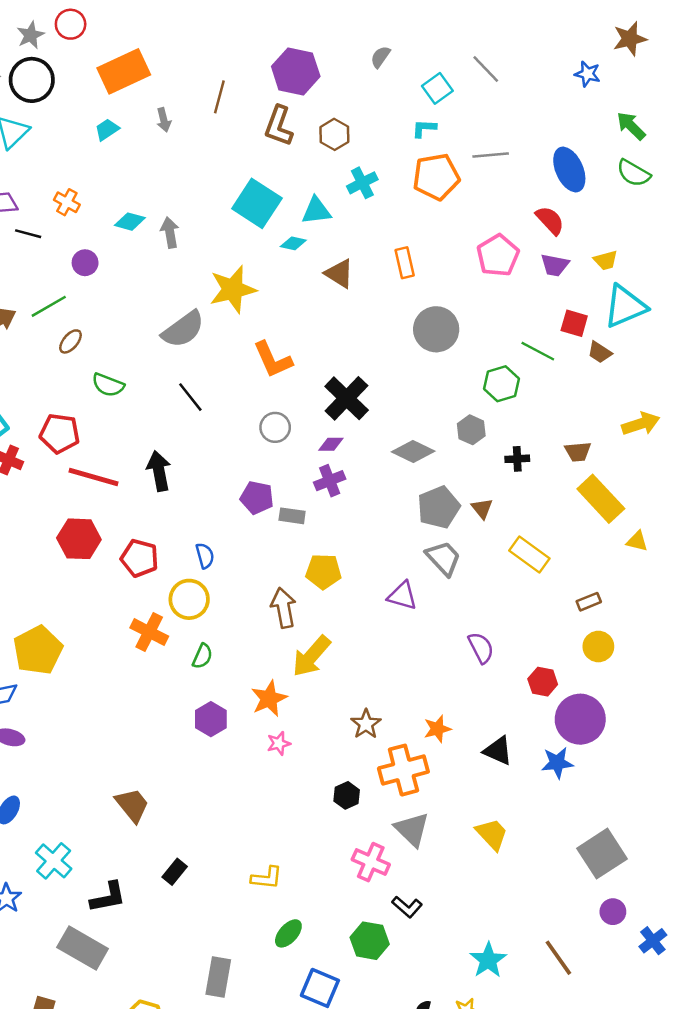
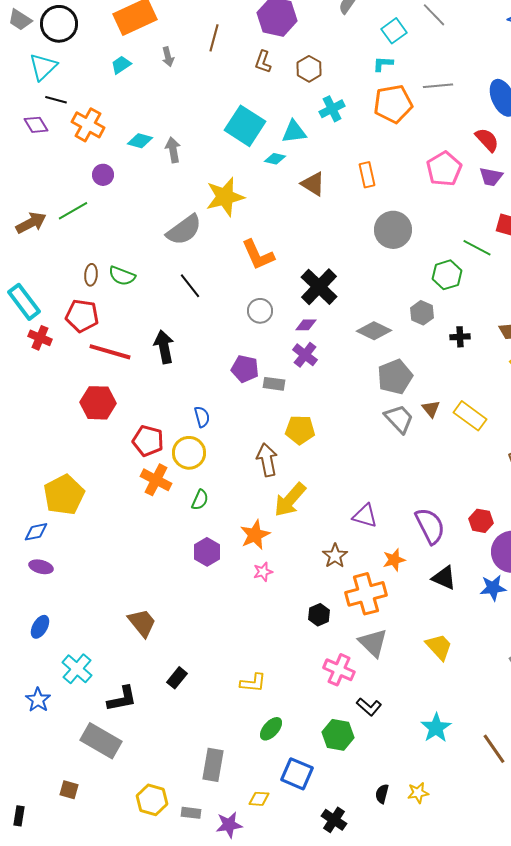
brown L-shape: (279, 126) -> (263, 62), size x0.7
orange cross: (67, 202) -> (88, 125), size x1.5
black line: (28, 234) -> (56, 100), moved
brown ellipse: (71, 341) -> (91, 275), moved, turned -35
purple cross: (330, 481) -> (305, 355), turned -30
brown triangle: (482, 508) -> (431, 409), moved
red pentagon: (140, 558) -> (148, 441), moved
purple triangle: (402, 596) -> (365, 516), moved
purple semicircle: (481, 648) -> (430, 526), moved, size x1.4
cyan star: (488, 960) -> (436, 728), moved

